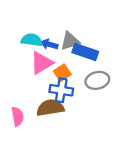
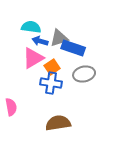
cyan semicircle: (32, 40) -> (31, 27), moved
brown semicircle: (50, 108) -> (58, 123), moved

